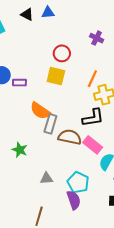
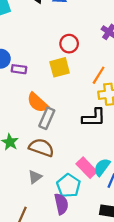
yellow square: (56, 76) -> (60, 67), turned -36
brown semicircle: (70, 137) -> (41, 148), moved
pink rectangle: (93, 145) -> (87, 168), moved
gray triangle: (47, 178) -> (35, 177), turned -40

